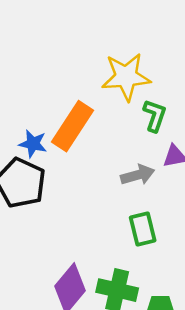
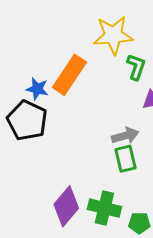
gray arrow: (138, 175) -> (125, 136), moved

